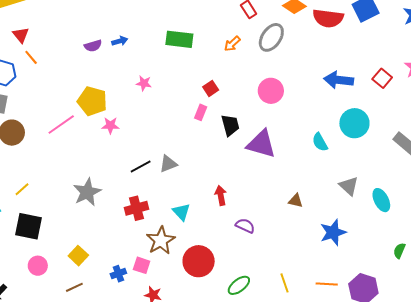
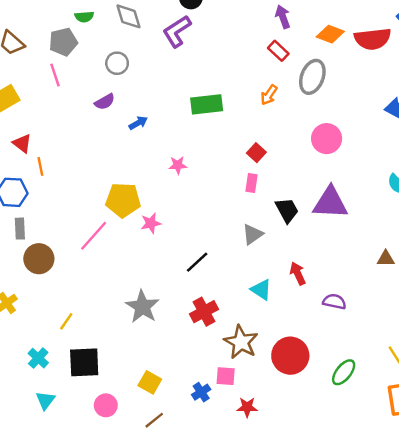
purple semicircle: (93, 46) -> (105, 102), moved
orange line: (31, 57) -> (40, 166), turned 42
black trapezoid: (230, 125) -> (287, 210), moved
gray triangle: (168, 164) -> (253, 234), moved
cyan triangle: (181, 212) -> (261, 290), moved

